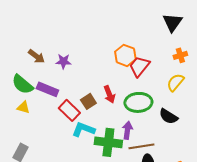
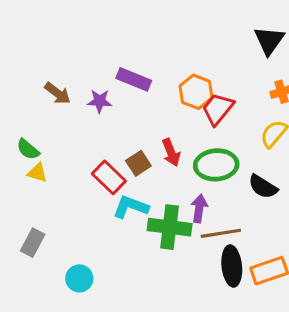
green semicircle: (22, 84) -> (28, 149), moved, size x0.7
purple rectangle: (47, 89) -> (134, 79), moved

